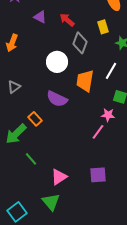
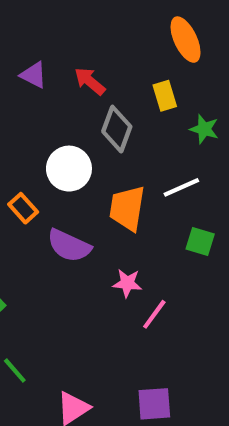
white line: (111, 71) -> (181, 187), turned 36
pink star: (108, 115) -> (127, 283), moved
orange rectangle: (35, 119) -> (23, 208), moved

